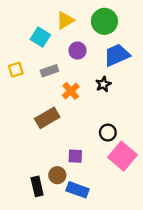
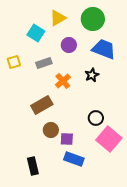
blue trapezoid: (117, 55) -> (104, 49), turned 45
brown circle: (57, 175) -> (51, 130), moved
blue rectangle: (77, 190) -> (74, 159), moved

